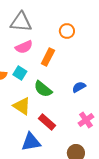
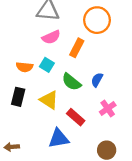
orange circle: (67, 31) -> (97, 20), size x1.6
blue semicircle: (79, 87) -> (97, 80), moved, turned -32
pink cross: (86, 120) -> (108, 109), moved

